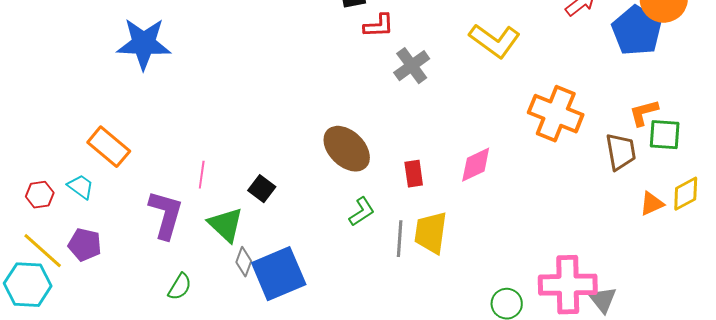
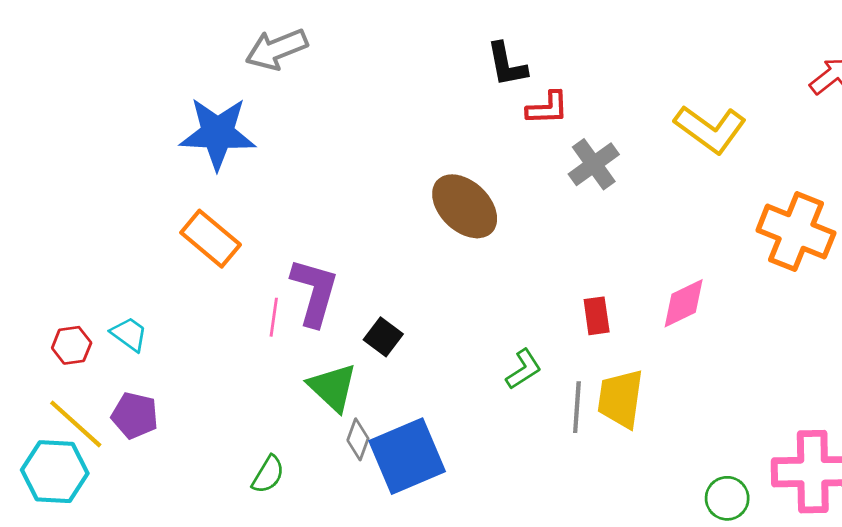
orange rectangle: (109, 147) -> (211, 239), moved
brown ellipse: (347, 149) -> (465, 206), moved
pink line: (202, 175) -> (274, 317), moved
purple L-shape: (166, 215) -> (314, 292), moved

